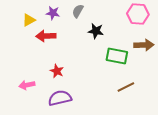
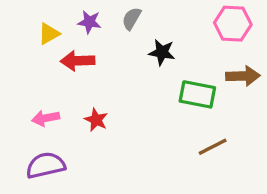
pink arrow: (27, 85) -> (46, 118), moved
purple semicircle: (60, 98) -> (46, 165), moved

